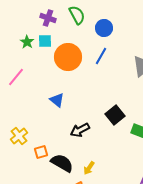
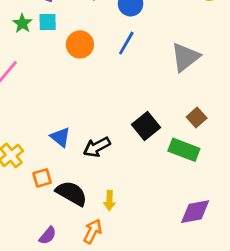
orange circle: (68, 57) -> (80, 44), size x0.7
blue triangle: (57, 100) -> (60, 137), moved
yellow arrow: (89, 168) -> (109, 200), turned -32

